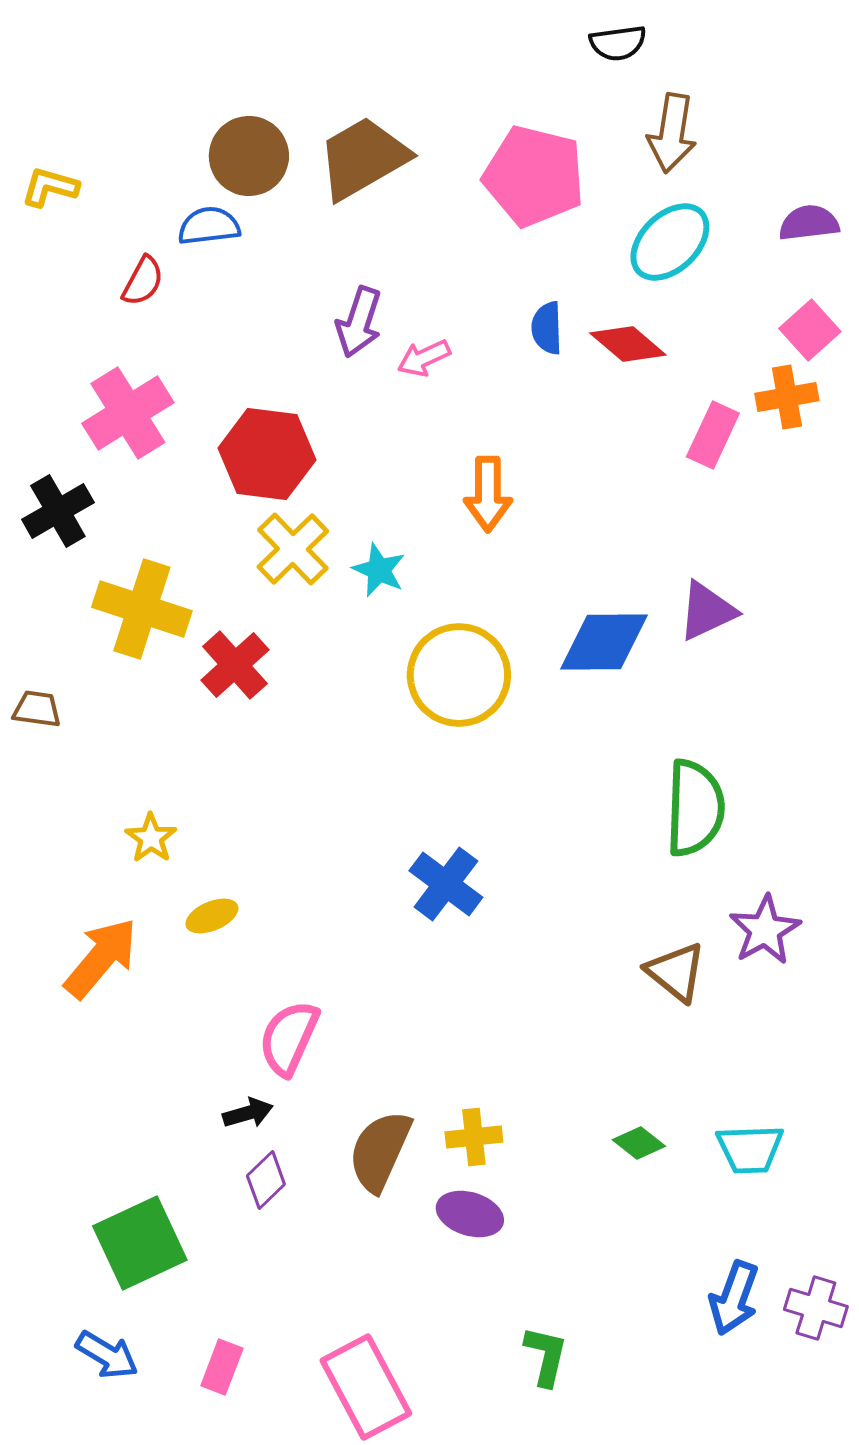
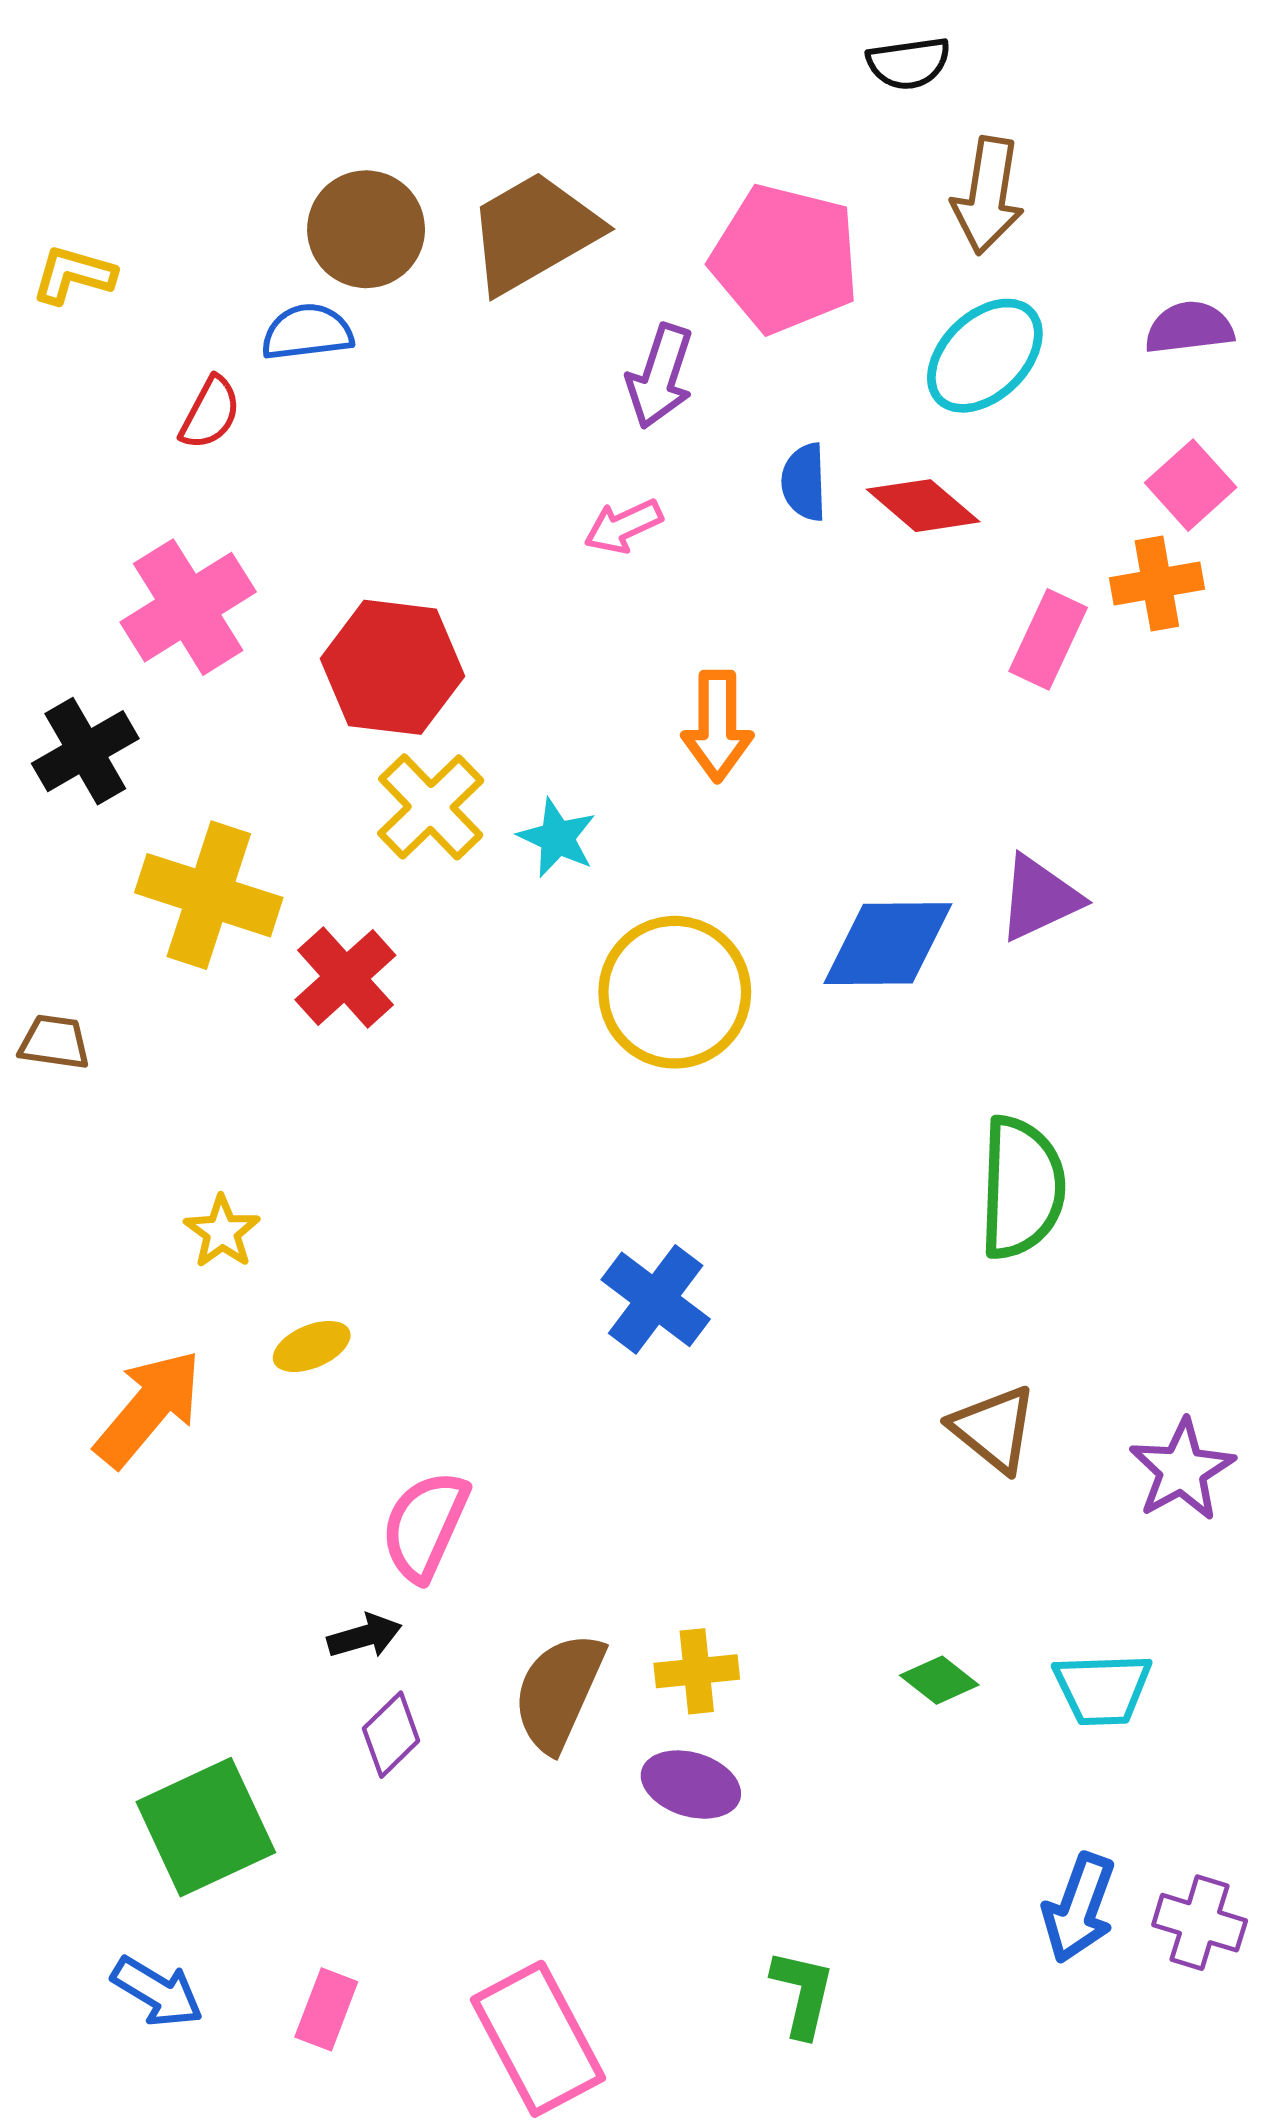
purple arrow: (359, 322) -> (660, 376), moved
purple star: (765, 930) -> (1182, 1470), moved

